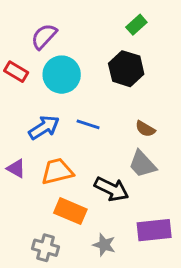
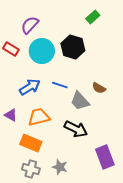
black hexagon: (126, 69) -> (73, 47), moved
gray trapezoid: (142, 164) -> (80, 101), moved
orange rectangle: (70, 211) -> (31, 143), moved
purple rectangle: (154, 230) -> (105, 157), turned 75
gray star: (104, 245) -> (60, 167), moved

